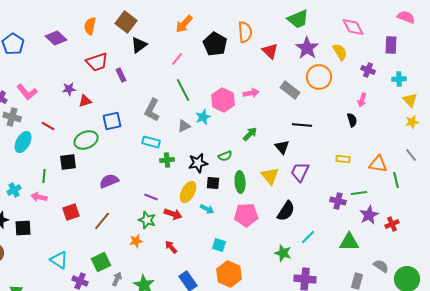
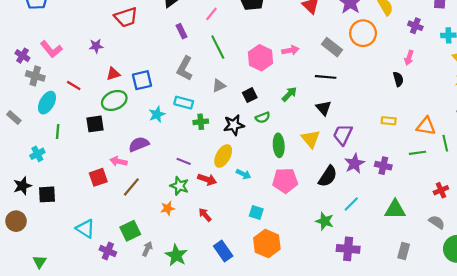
purple rectangle: (121, 75) -> (182, 31), moved
red triangle: (85, 101) -> (113, 74), moved
cyan star: (203, 117) -> (157, 114), moved
black line: (302, 125) -> (326, 77), moved
green line: (44, 176) -> (58, 131), moved
black square: (213, 183) -> (250, 95), moved, turned -32
green line: (359, 193) -> (417, 153), moved
pink arrow: (39, 197) -> (119, 161), moved
purple star: (369, 215) -> (354, 163), moved
gray semicircle: (381, 266) -> (437, 222), moved

